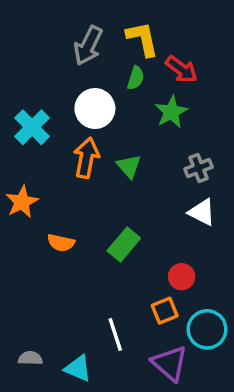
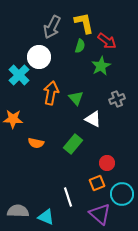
white circle: (95, 109) -> (39, 57), moved
orange star: (22, 202) -> (13, 119), turned 30
white triangle: (202, 212) -> (93, 119), moved
gray semicircle: (30, 358) -> (18, 211), size x1.5

